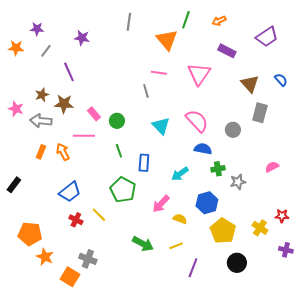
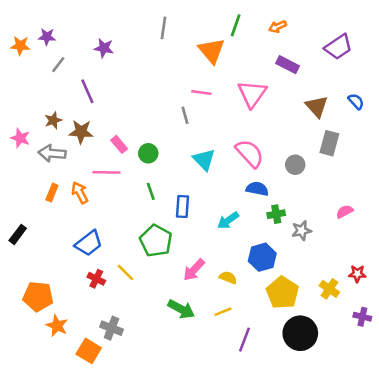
orange star: (16, 48) -> (20, 46), moved
pink arrow: (161, 204) -> (194, 270), moved
black circle: (237, 263) -> (300, 333), size x1.4

